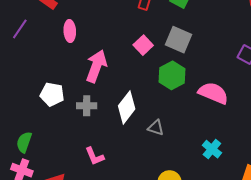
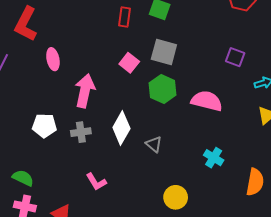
gray triangle: (156, 128) -> (154, 144), turned 30
green semicircle: (24, 142) -> (23, 178), turned 105

